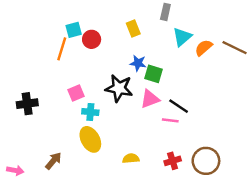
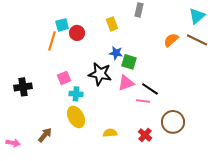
cyan triangle: (182, 37) -> (197, 16), moved
red cross: (173, 161) -> (145, 135), turned -32
brown circle: (206, 161) -> (173, 122), moved

